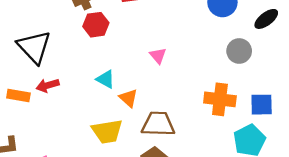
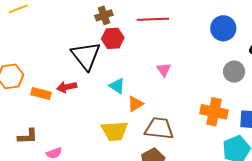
black triangle: (34, 47) -> (86, 56), moved
orange triangle: (128, 98) -> (135, 104), turned 42

